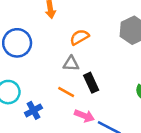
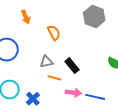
orange semicircle: (79, 37) -> (54, 33), turned 105
gray triangle: (71, 64) -> (46, 62), moved

